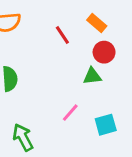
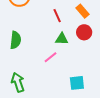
green triangle: (92, 76) -> (62, 39), moved
pink line: (70, 113) -> (51, 57), moved

